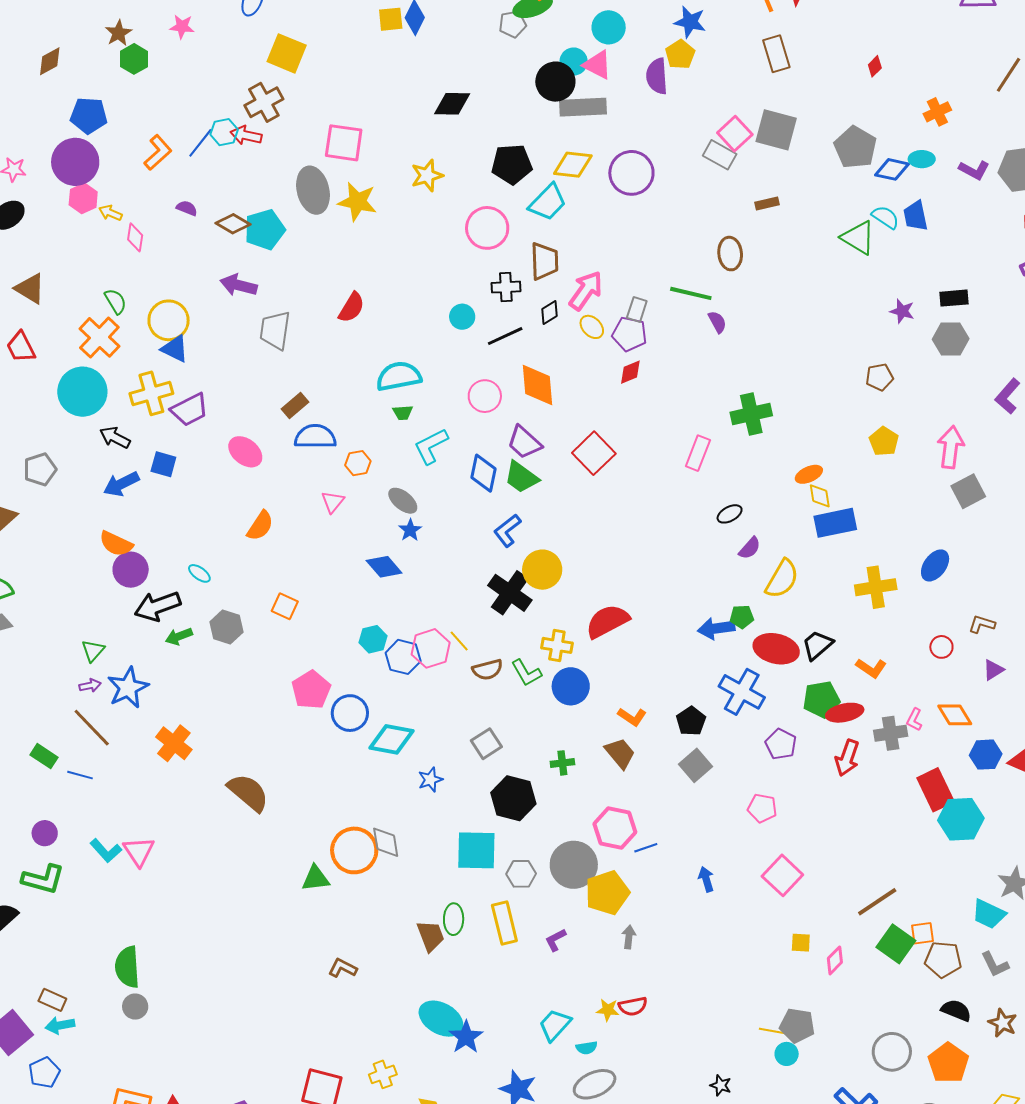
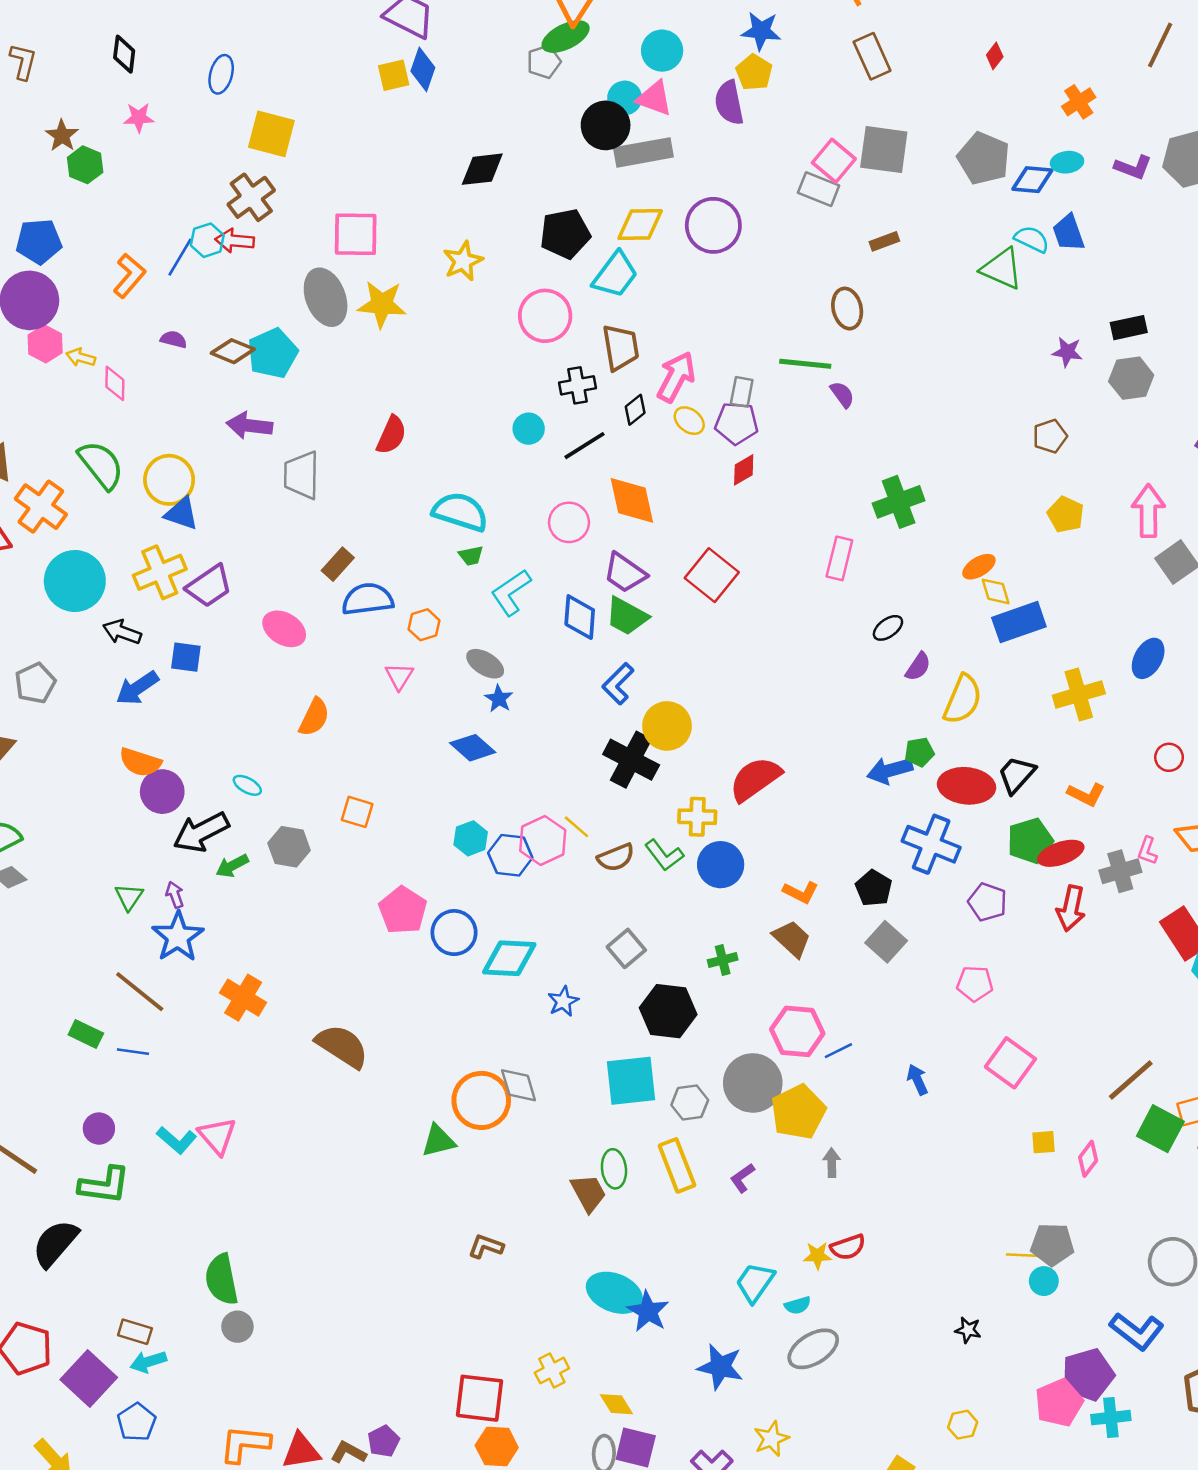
green semicircle: (115, 301) -> (101, 465), size x1.6
orange cross: (99, 337) -> (41, 507), moved
cyan semicircle: (399, 376) -> (460, 512), turned 36
purple arrow: (90, 685) -> (175, 895), moved, turned -90

